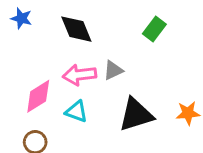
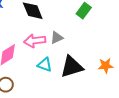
cyan triangle: (76, 112) -> (45, 65), moved

